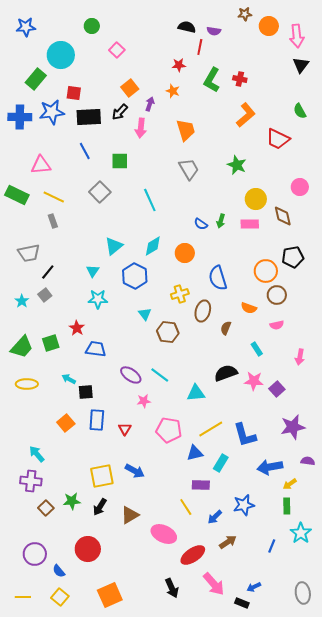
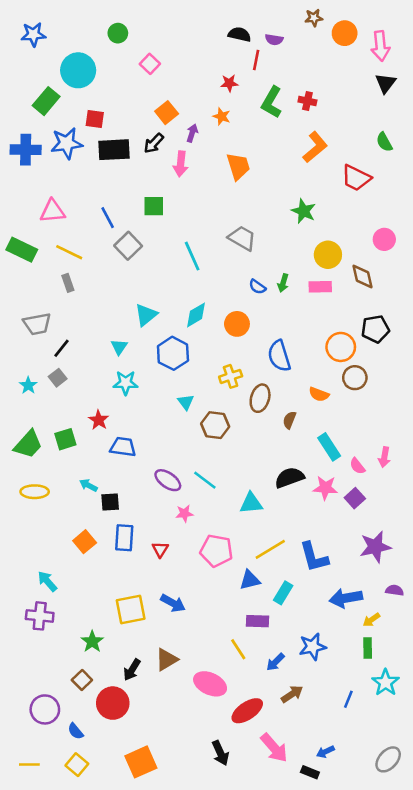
blue line: (85, 151) -> (108, 218), moved
gray trapezoid: (189, 169) -> (242, 238), moved, turned -30
pink semicircle: (277, 325) -> (357, 466), moved, turned 64
cyan rectangle: (257, 349) -> (329, 447), size x1.5
green star: (72, 501) -> (92, 642), turned -30
black arrow: (100, 507) -> (132, 670), moved
brown square: (46, 508) -> (82, 680), moved
gray ellipse: (303, 593) -> (388, 759), turned 50

